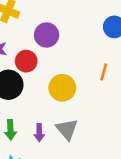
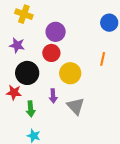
red circle: (26, 61) -> (51, 53), moved
purple arrow: (39, 133) -> (53, 96), moved

